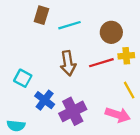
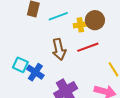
yellow cross: (126, 56) -> (80, 25), moved
blue cross: (45, 100) -> (35, 72), moved

